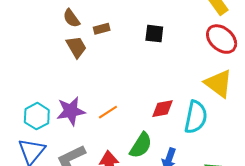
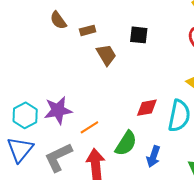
brown trapezoid: (76, 47) -> (106, 55), moved
orange line: (108, 112) -> (89, 127), moved

